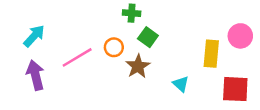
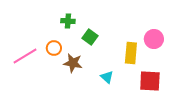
green square: (148, 37) -> (90, 37), moved
brown star: (138, 66) -> (73, 63), turned -30

